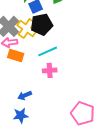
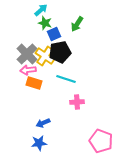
cyan line: (48, 51) -> (66, 79), turned 42
pink cross: (50, 70) -> (77, 102), moved

